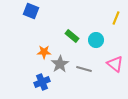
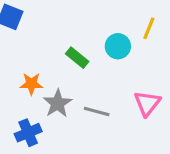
cyan circle: (96, 40) -> (118, 46), moved
pink triangle: (115, 64) -> (147, 103), turned 30

